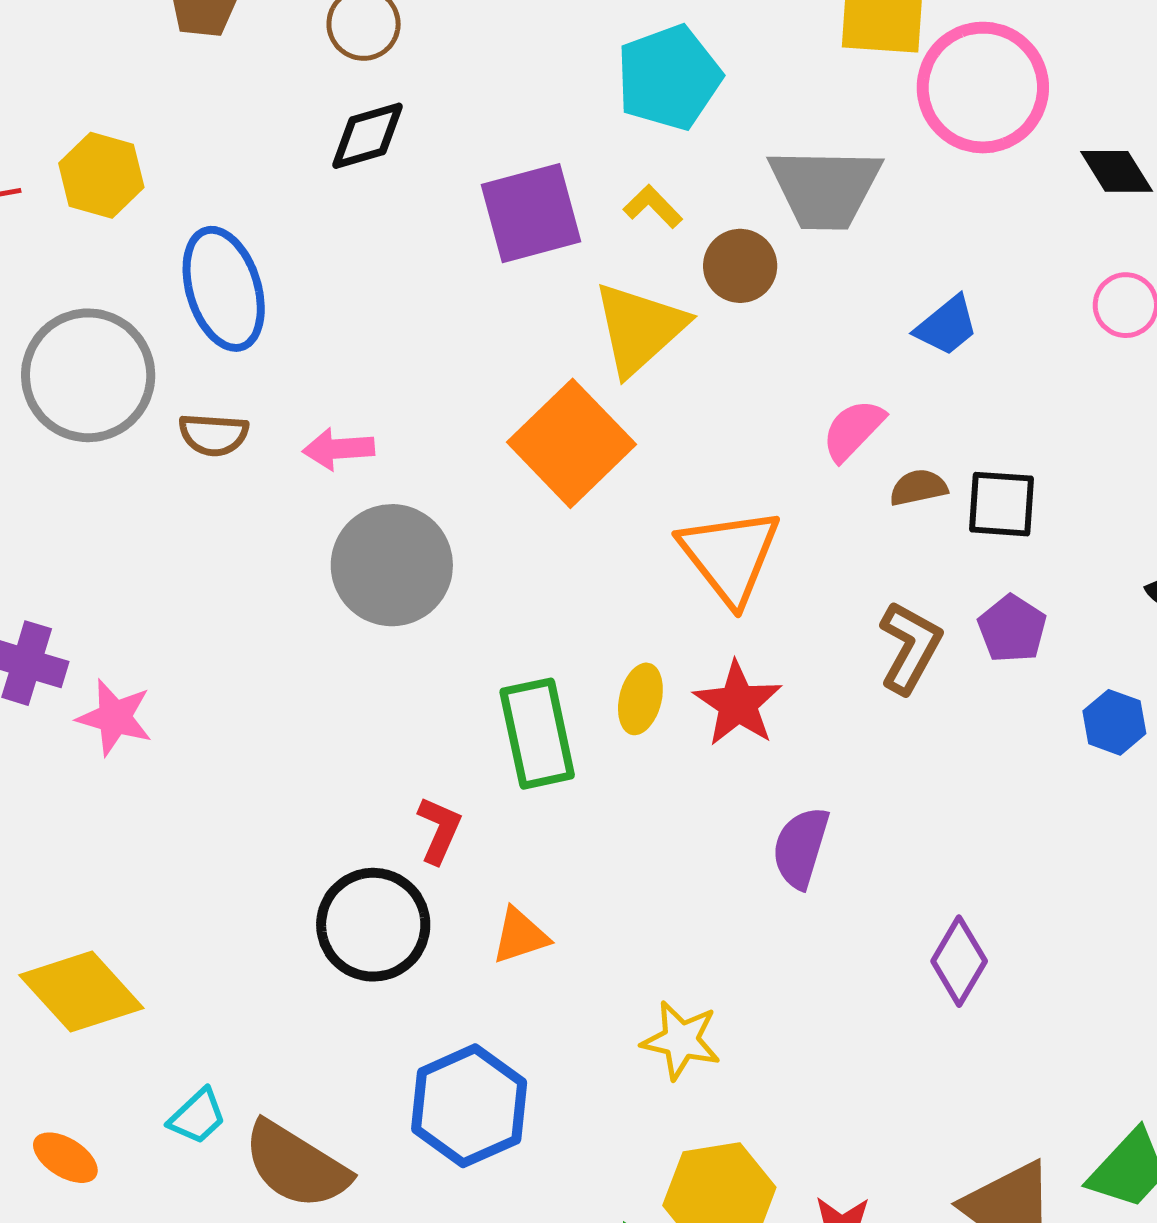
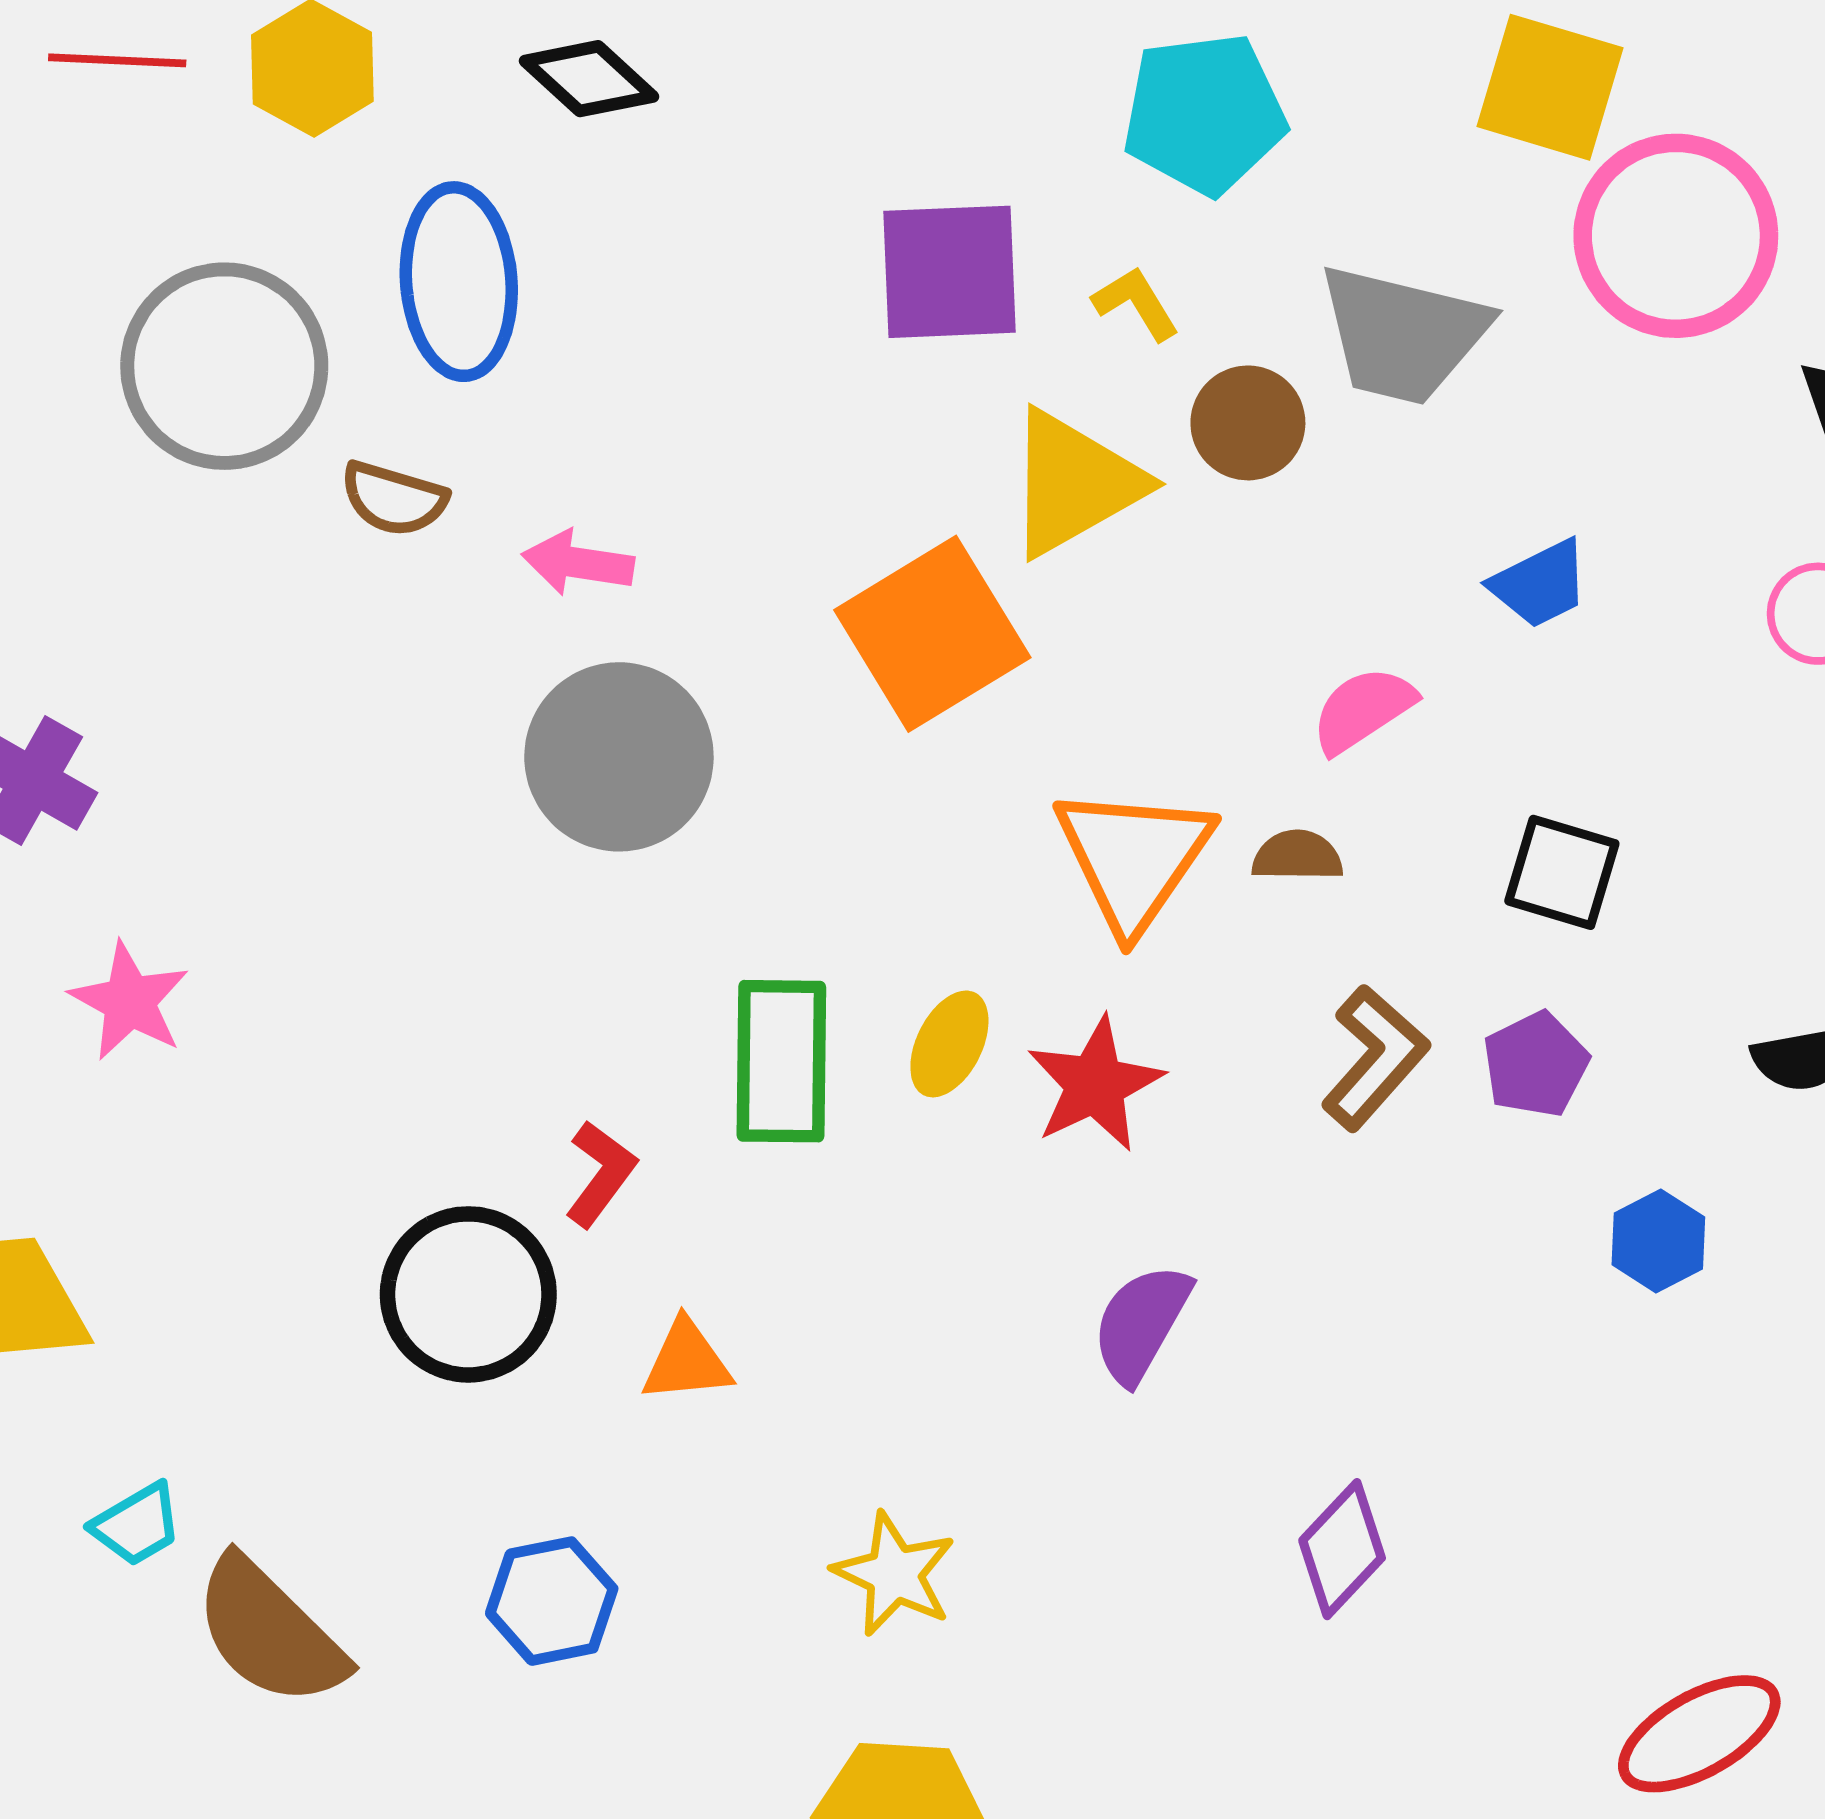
black diamond: (368, 136) -> (589, 79), moved, turned 46
brown semicircle: (918, 488) -> (1297, 856), moved
pink star: (115, 717) -> (129, 1001), moved
blue hexagon: (469, 1106) -> (552, 1601), size x0.7

